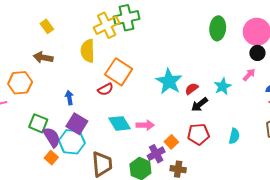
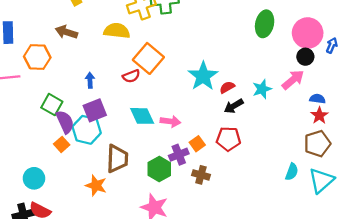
yellow semicircle: (88, 51) -> (117, 31), turned 90
pink arrow: (249, 75) -> (293, 80), size x1.5
purple square: (77, 124) -> (95, 110), turned 30
cyan semicircle: (234, 136) -> (292, 172), moved

